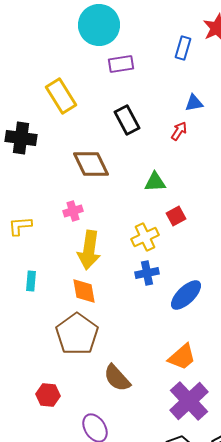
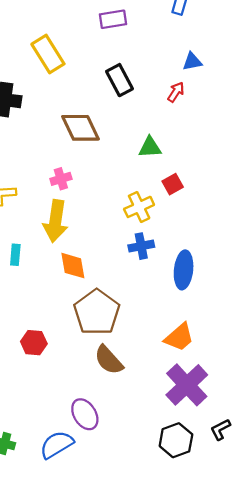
yellow arrow: (89, 250) -> (56, 221), moved
blue ellipse: (186, 295) -> (184, 270), turned -40
brown pentagon: (77, 334) -> (97, 312), moved
red hexagon: (48, 395) -> (34, 343), moved

